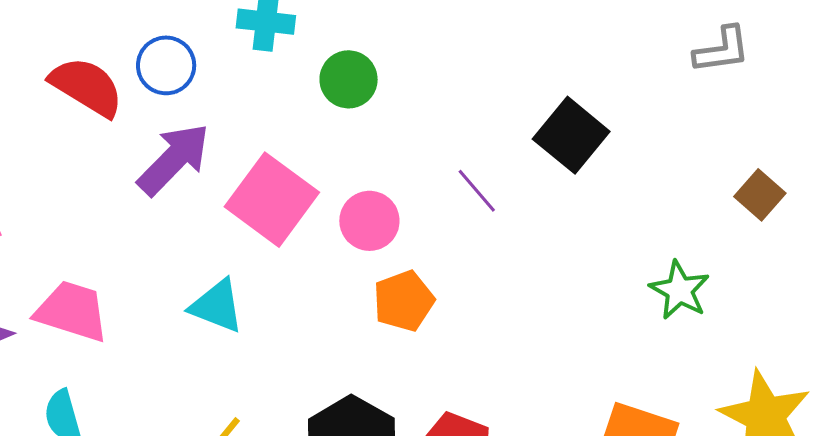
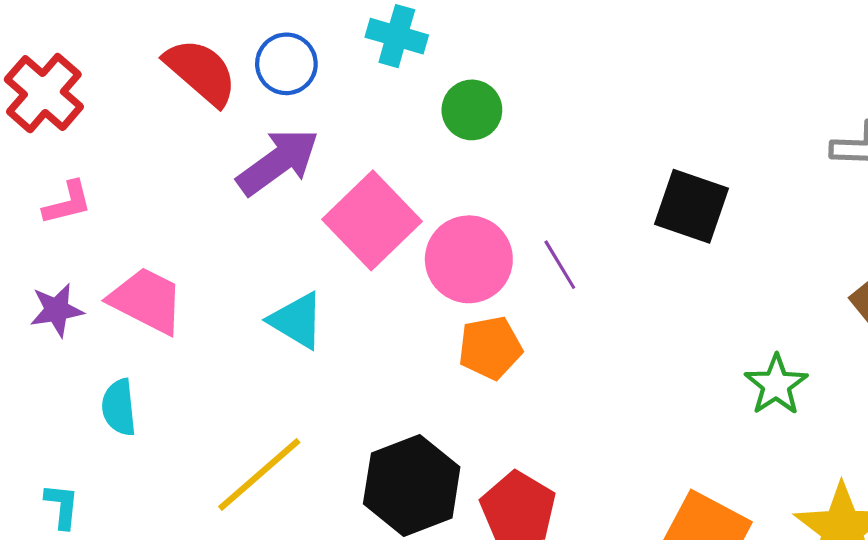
black square: (571, 135) -> (691, 206), turned -30
purple line: (477, 191) -> (560, 265), moved
pink circle: (369, 221) -> (469, 259), size x1.4

